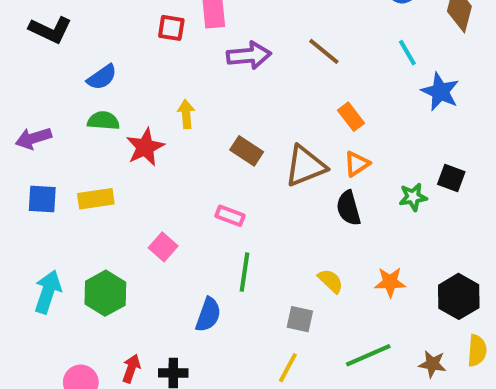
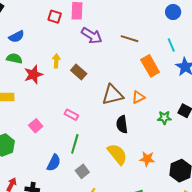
brown line: (324, 51) -> (130, 39), turned -30
purple arrow: (249, 55) -> (92, 36), turned 30
orange rectangle: (351, 117) -> (150, 66), moved, size x1.5
brown rectangle: (247, 151) -> (79, 72), moved
black semicircle: (348, 208) -> (122, 124), moved
yellow semicircle: (331, 281) -> (117, 154), size x1.6
gray square: (300, 319) -> (82, 171), moved, turned 32

